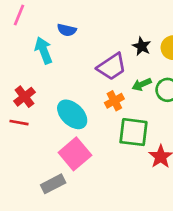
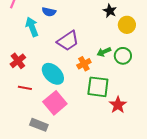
black star: (142, 46) -> (110, 11), moved
purple trapezoid: (112, 67) -> (68, 41), moved
red line: (19, 123) -> (25, 88), moved
gray rectangle: (53, 184) -> (39, 125), turned 48

